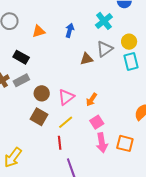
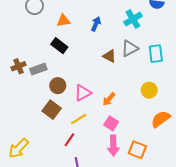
yellow circle: (129, 42) -> (149, 90), moved
black rectangle: (21, 57) -> (59, 46), moved
brown triangle: (87, 59) -> (109, 56), turned 32
cyan rectangle: (131, 62) -> (156, 54), moved
pink square: (97, 122) -> (111, 123), turned -32
red line: (60, 143) -> (69, 140), turned 32

